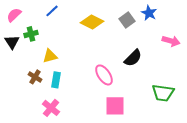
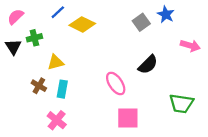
yellow diamond: (92, 22) -> (82, 24), moved

